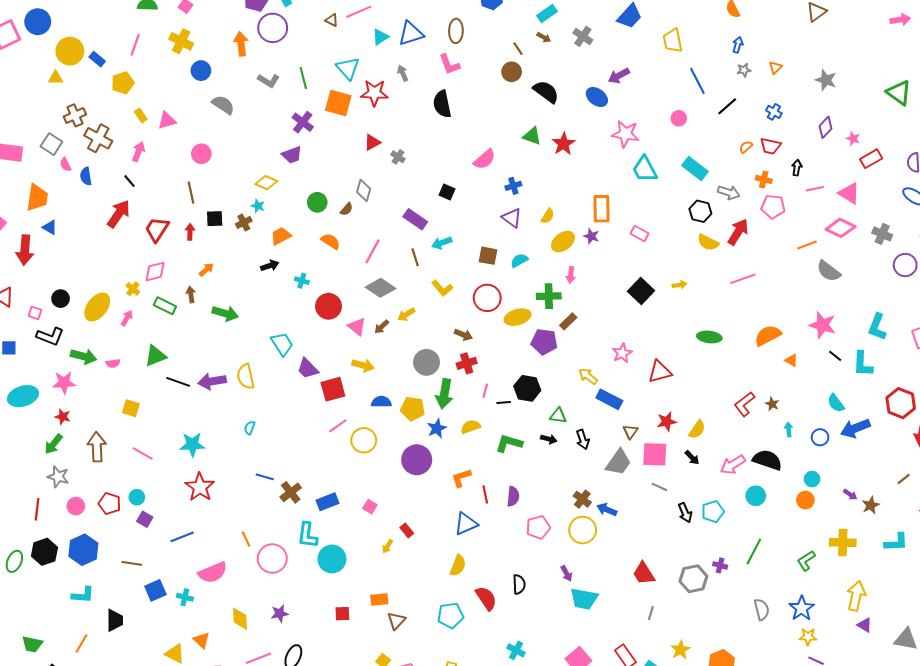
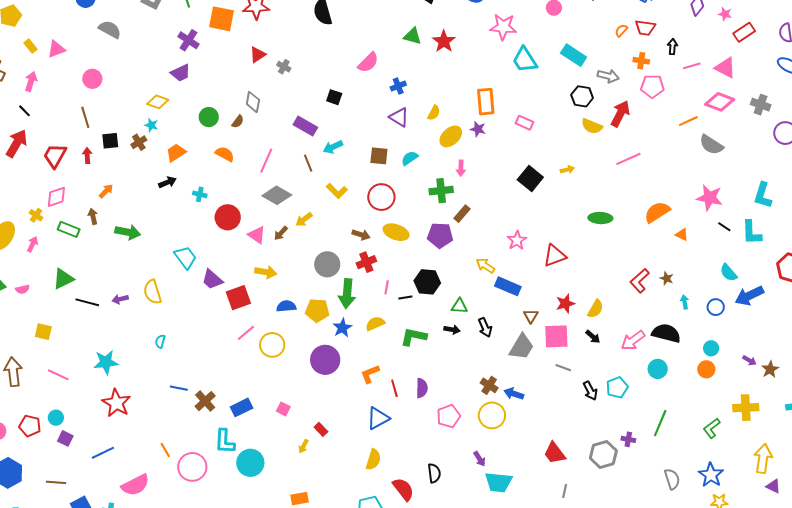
yellow ellipse: (518, 317) -> (396, 232), moved, turned 40
purple arrow: (212, 381) -> (120, 299), size x0.6

